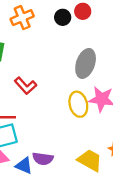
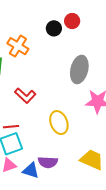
orange cross: (22, 18) -> (18, 46), moved, turned -30
yellow ellipse: (78, 104) -> (59, 123), moved

